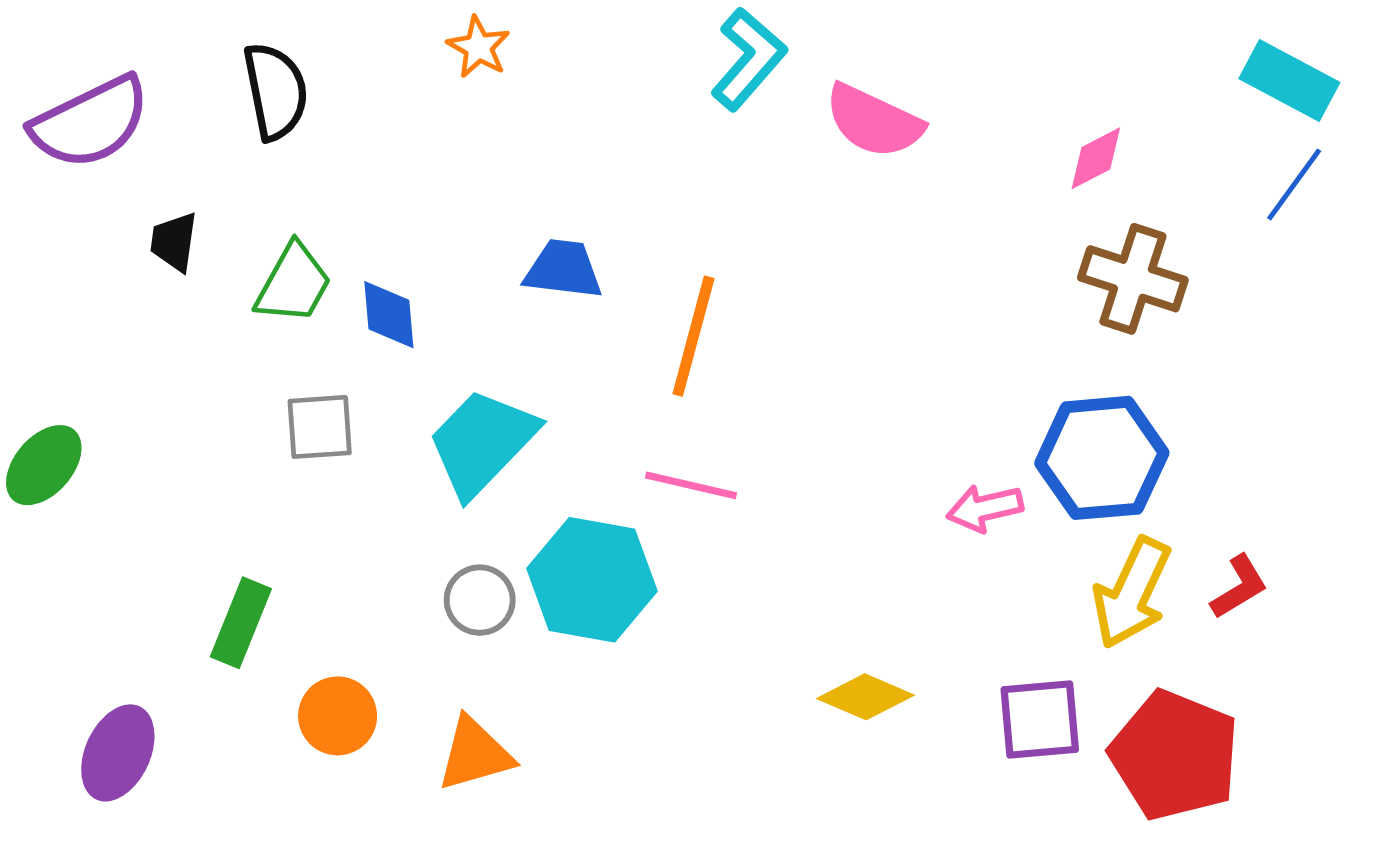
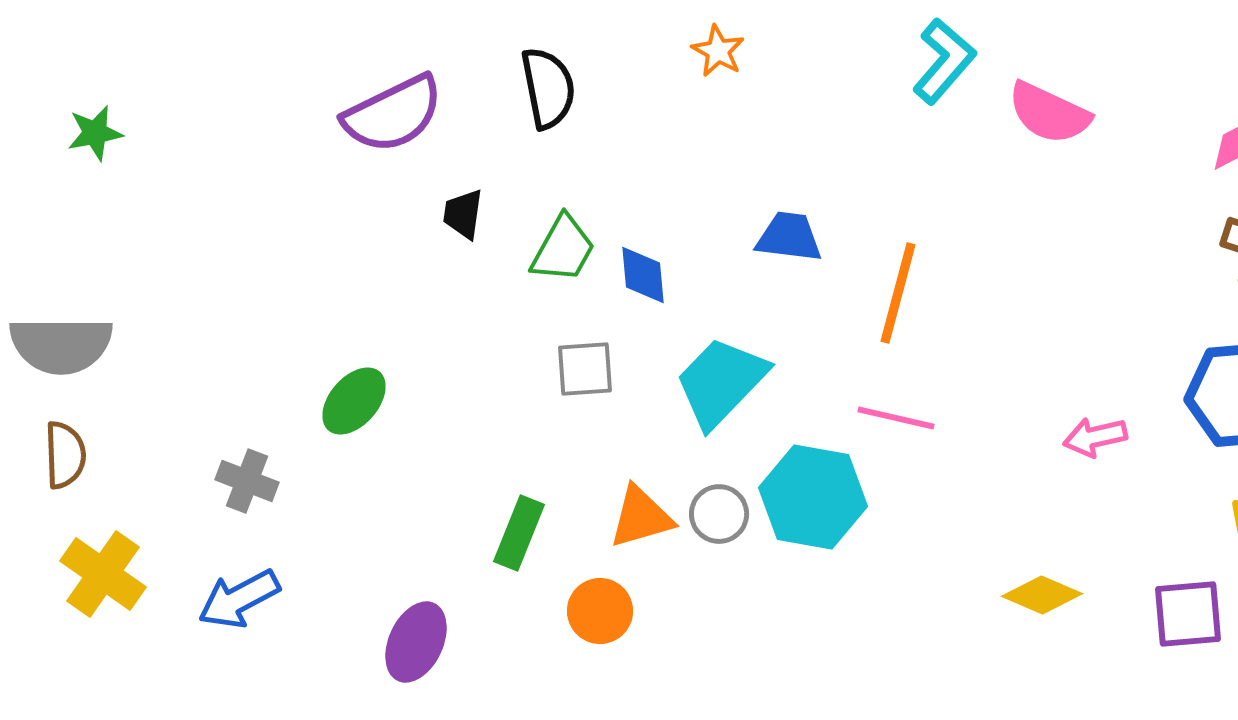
pink arrow: (985, 508) -> (1095, 437), moved
orange triangle: (475, 754) -> (641, 517), moved

